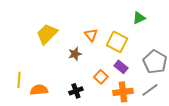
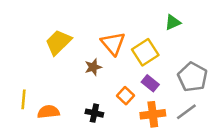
orange triangle: (91, 35) -> (113, 43), size x1.5
yellow square: (117, 42) -> (145, 52), turned 30
black cross: (76, 91) -> (94, 113), turned 32

